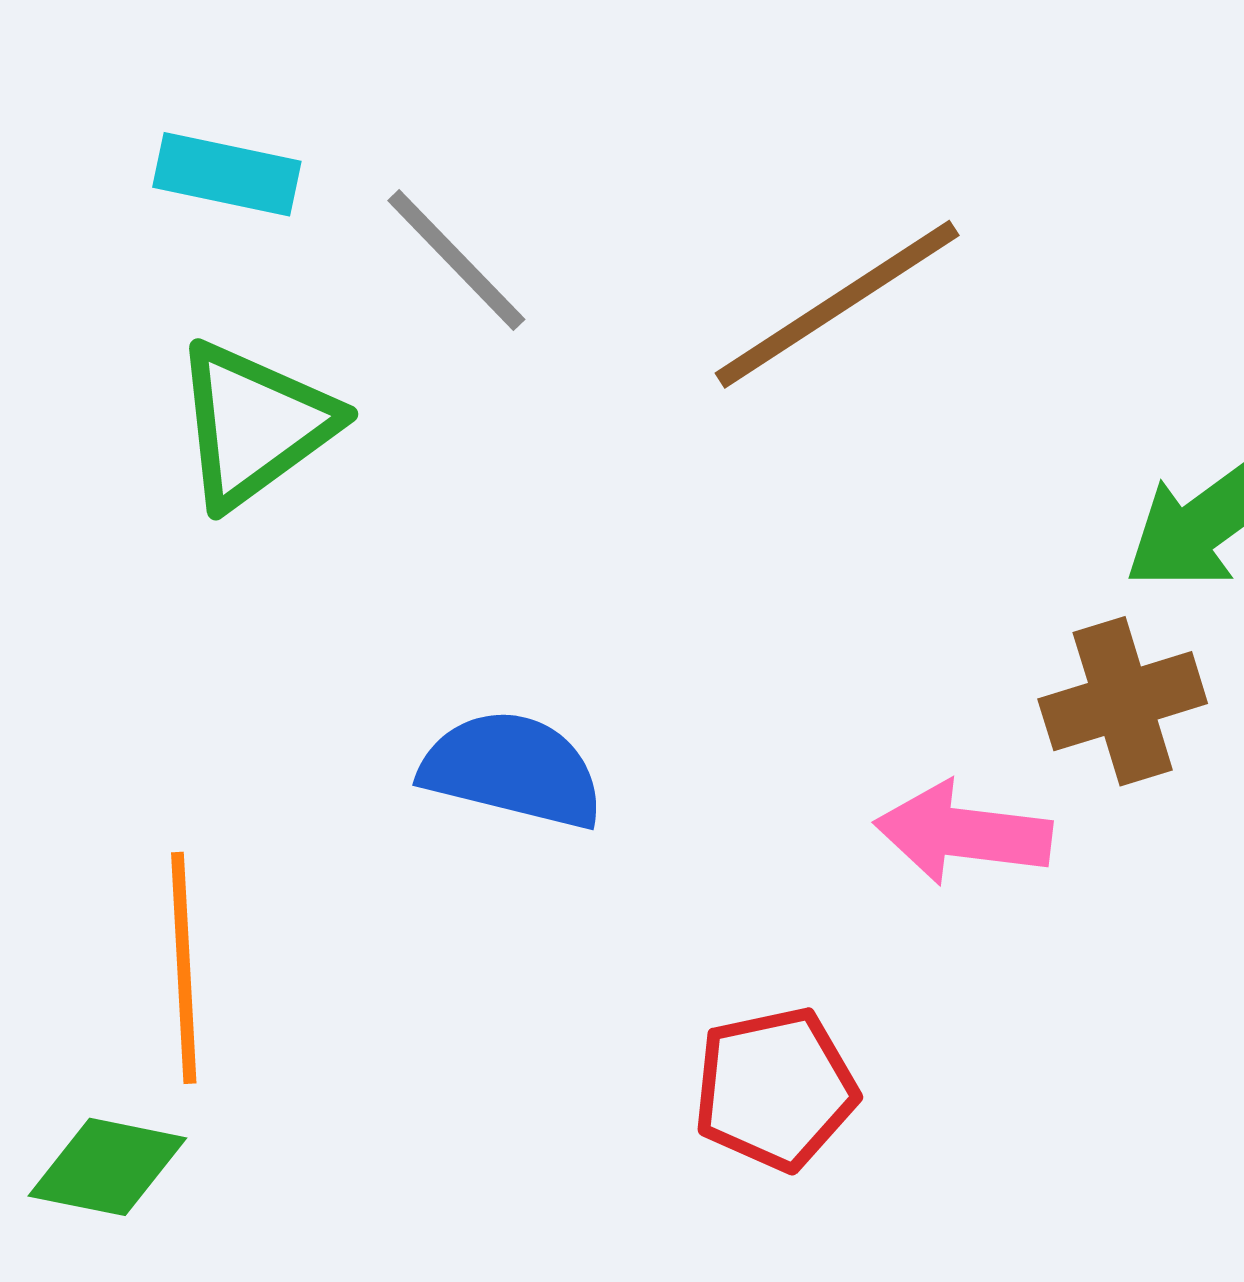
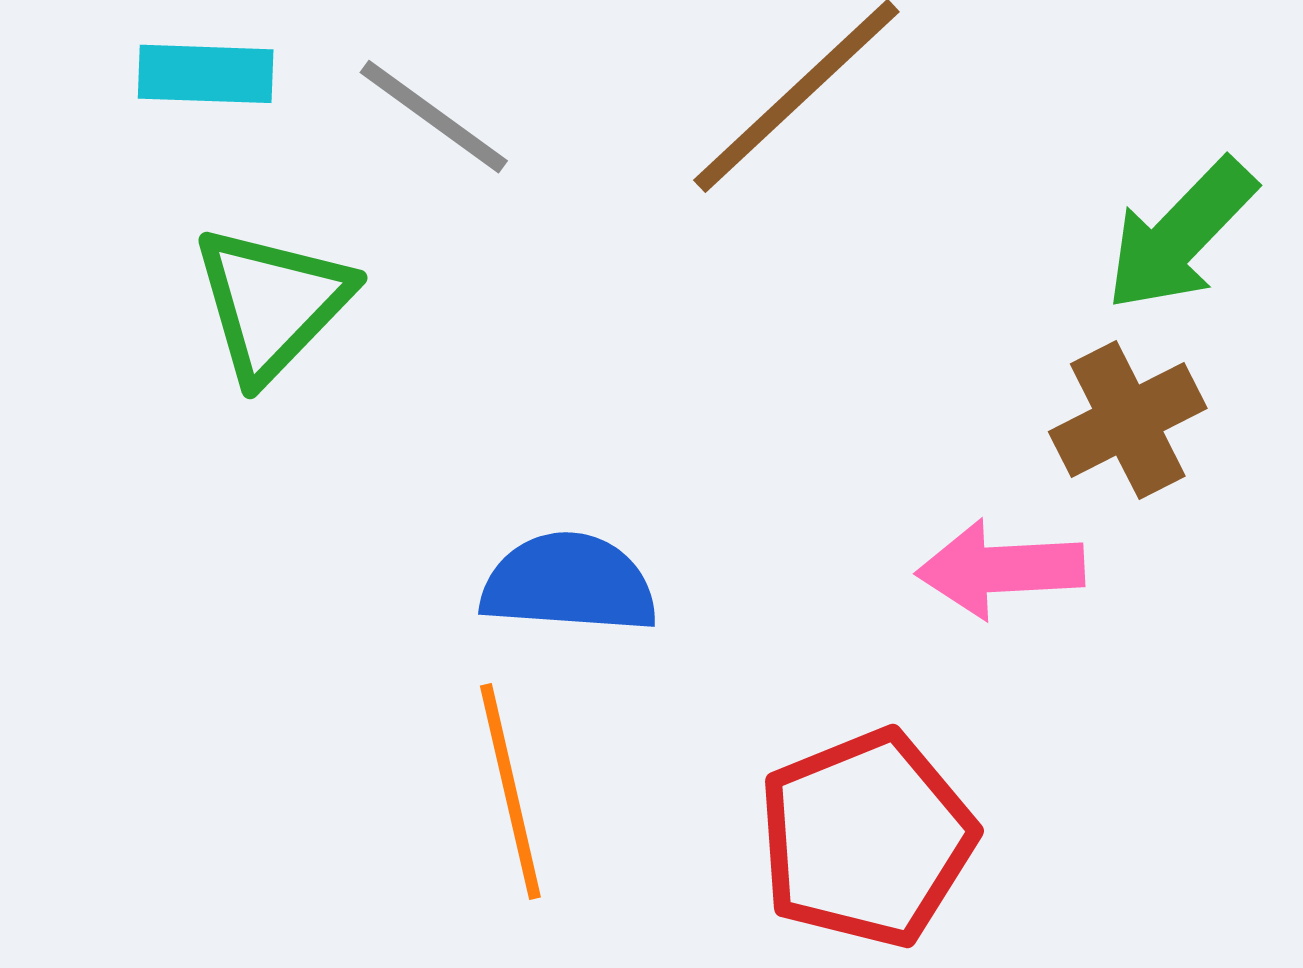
orange line: (184, 968) -> (510, 792), moved
red pentagon: (775, 1089) -> (866, 838), size x1.4

